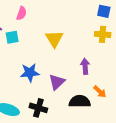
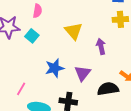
cyan square: (12, 37) -> (32, 36), turned -32
purple arrow: (85, 66) -> (101, 46), moved

